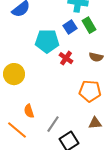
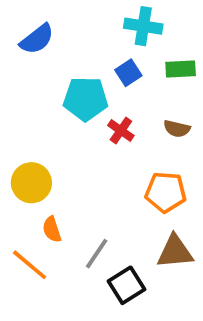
green rectangle: (89, 25) -> (181, 69), moved, turned -63
yellow circle: (14, 74) -> (31, 183), moved
brown triangle: (95, 123) -> (175, 252), size x1.5

